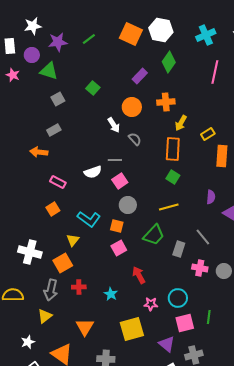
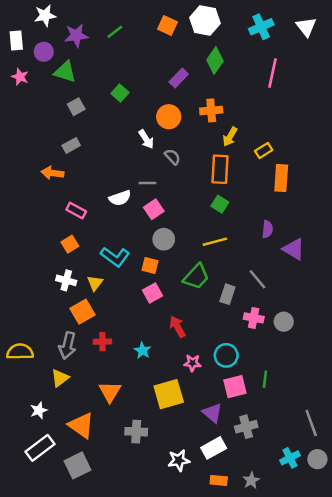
orange square: (131, 34) -> (167, 26), size x0.7
white cross: (30, 252) -> (66, 280), moved, size x0.7

